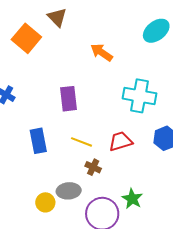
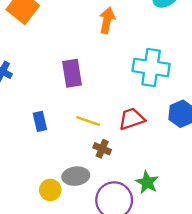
orange arrow: (102, 52) -> (107, 20), turned 70
blue rectangle: (38, 141) -> (40, 121), size x0.7

